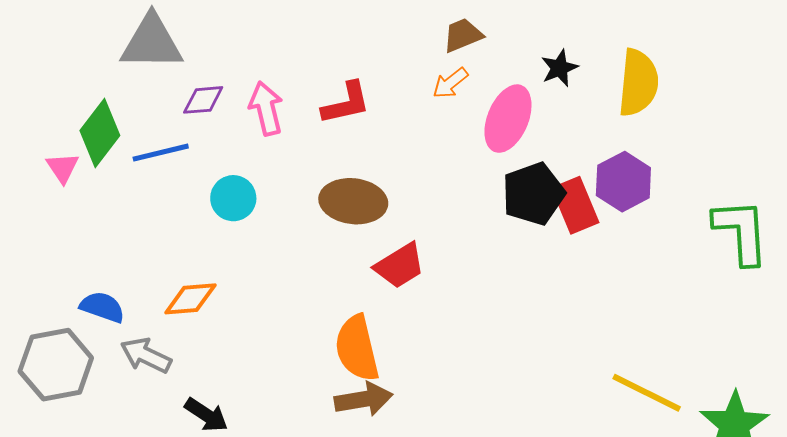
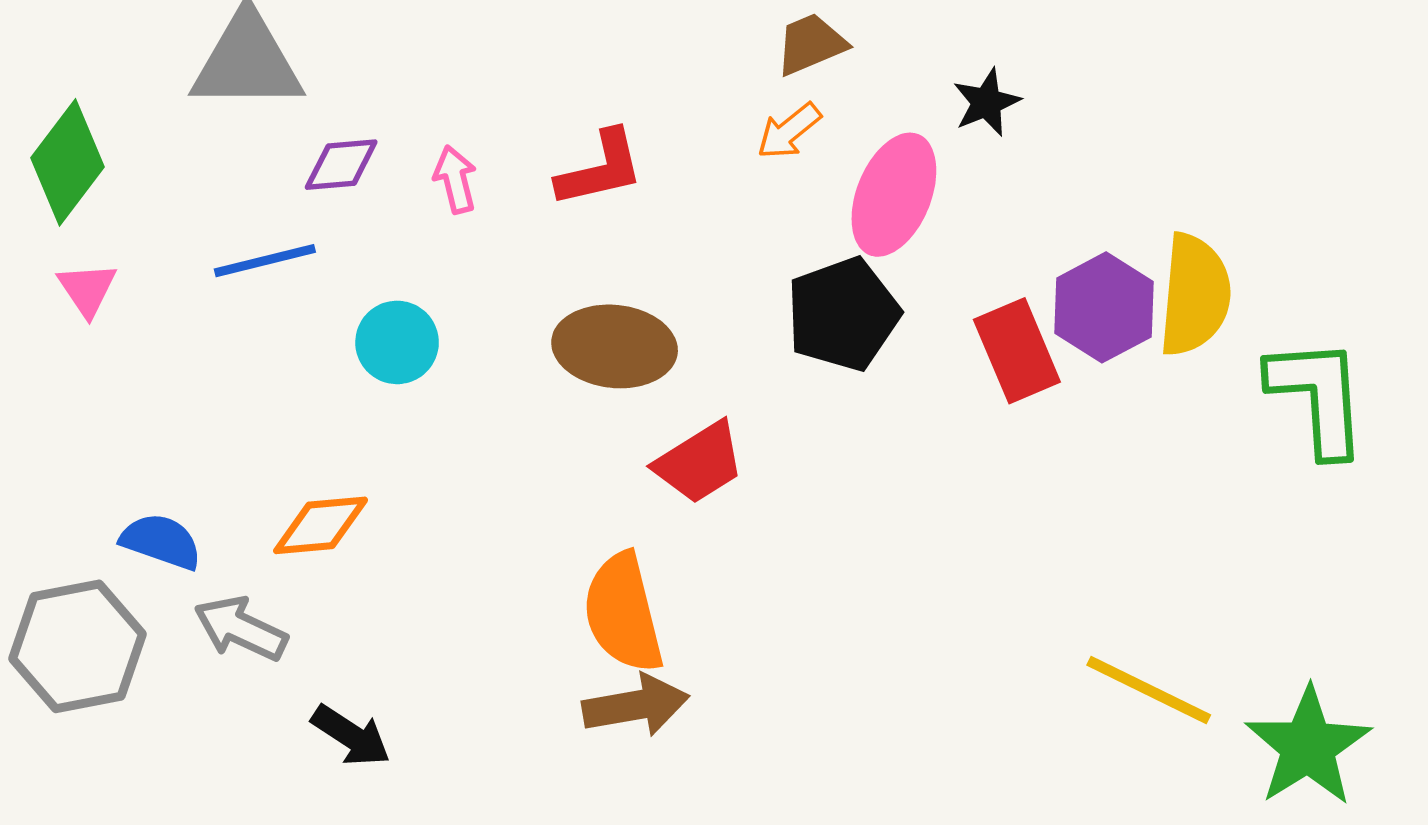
yellow semicircle: (638, 83) -> (1195, 295), moved
pink arrow: (266, 108) -> (455, 179), size x0.7
green diamond: (100, 133) -> (67, 162), moved
black pentagon: (533, 194) -> (843, 314), moved

